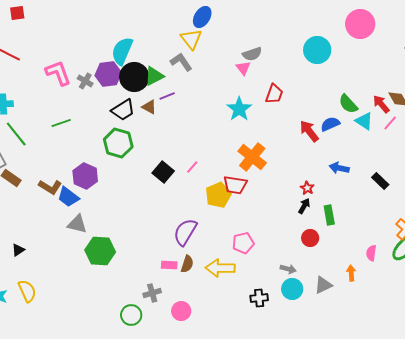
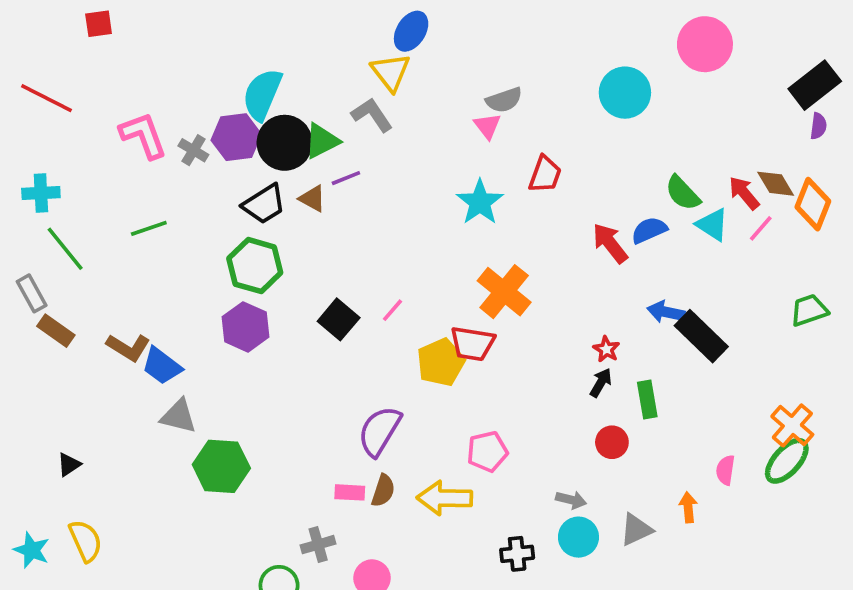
red square: (17, 13) -> (99, 24), moved
purple hexagon: (85, 176) -> (246, 327), moved
black rectangle: (380, 181) -> (701, 336), moved, size x1.6

